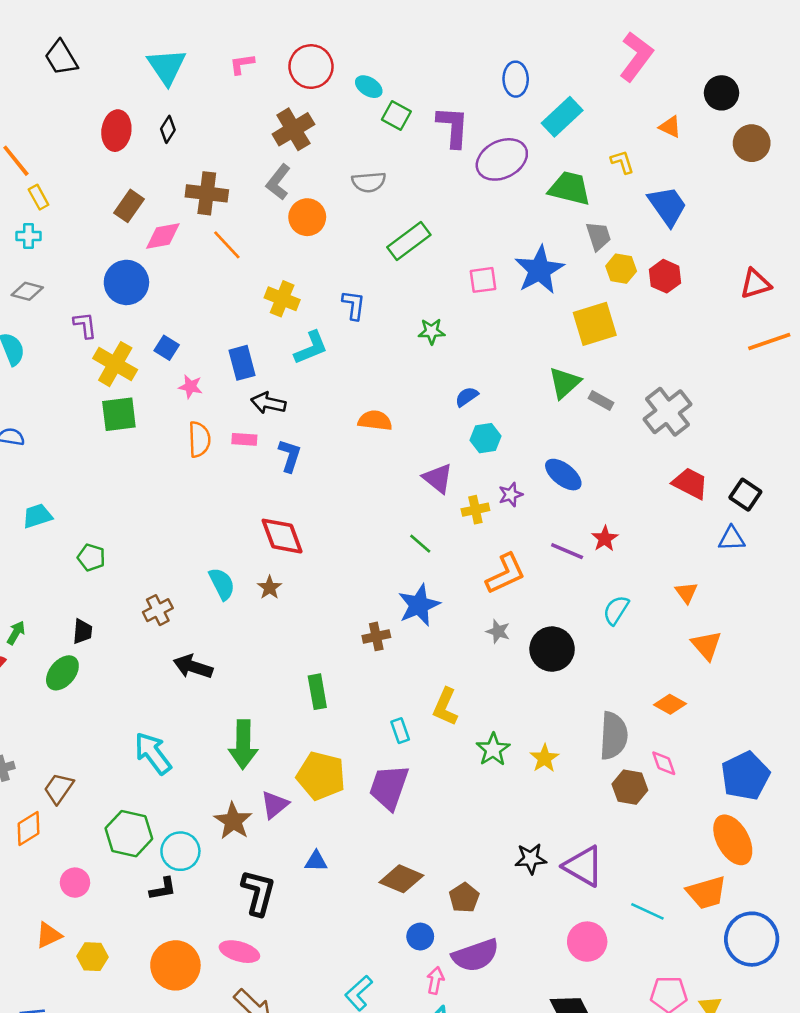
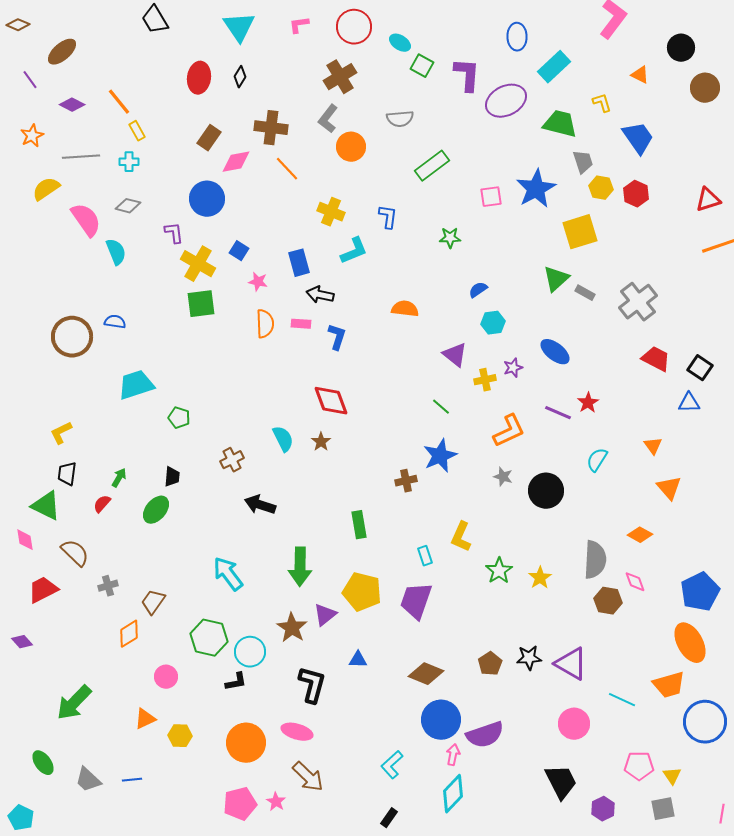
cyan trapezoid: (37, 516) -> (136, 385), size x1.5
brown pentagon: (464, 898) -> (490, 664), moved
blue circle: (420, 937) -> (441, 720), size x1.8

